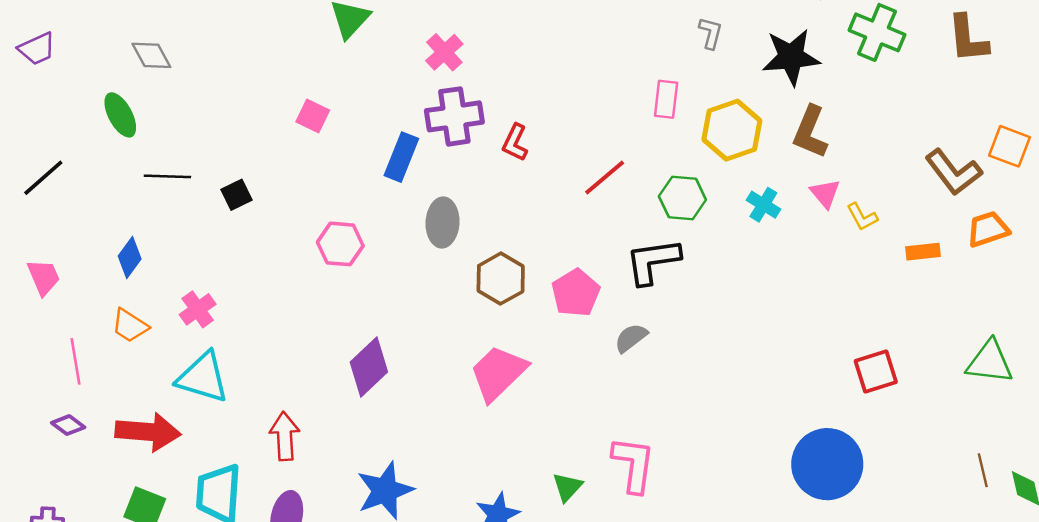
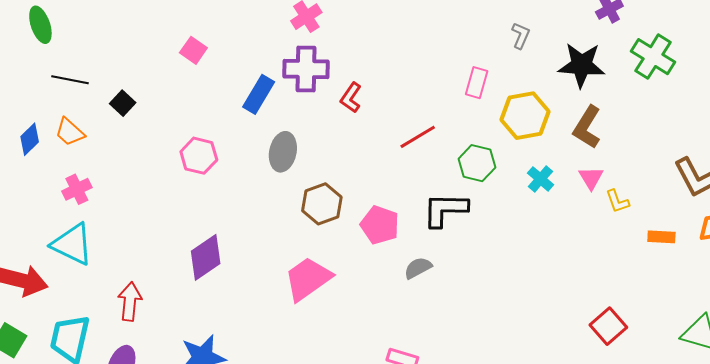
black square: (236, 195) -> (123, 103), turned -30
pink pentagon: (576, 293) -> (380, 225), turned -30
orange trapezoid: (130, 326) -> (70, 132), moved
red square: (876, 372) -> (608, 326), turned -33

